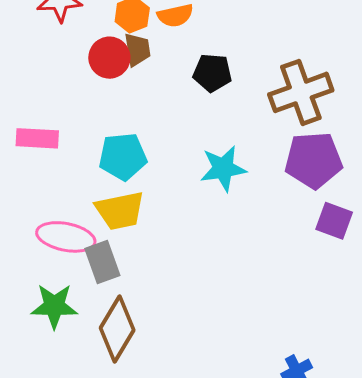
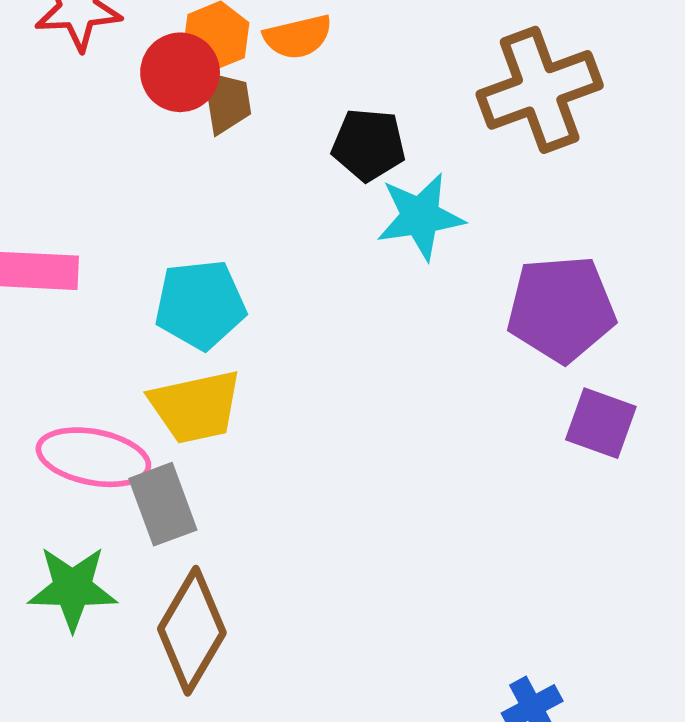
red circle: (109, 58) -> (180, 72), moved
brown cross: (301, 92) -> (540, 90), moved
cyan star: (223, 169) -> (420, 217), moved

